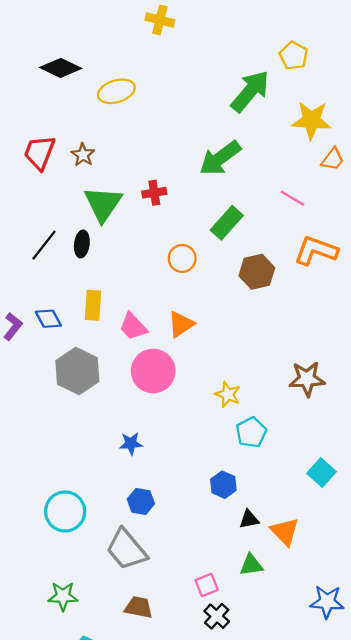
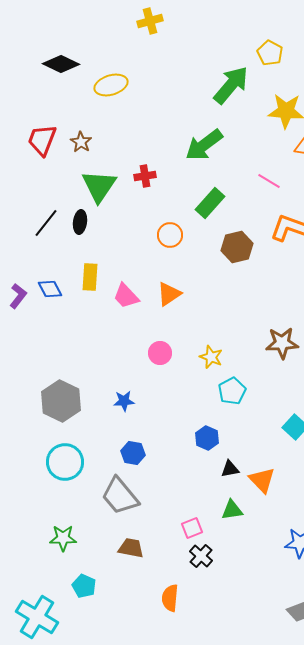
yellow cross: (160, 20) -> (150, 21), turned -30
gray hexagon: (77, 371) -> (61, 401), moved
pink circle: (153, 371) -> (160, 353), moved, size x0.6

